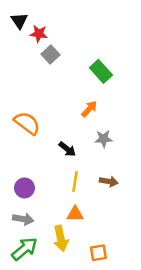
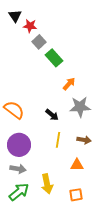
green rectangle: (101, 71) -> (54, 58), moved
orange semicircle: (27, 123) -> (14, 110), moved
gray star: (104, 139) -> (80, 107), size x1.5
purple circle: (24, 188) -> (19, 145), size x1.5
orange triangle: (75, 214) -> (77, 165), moved

